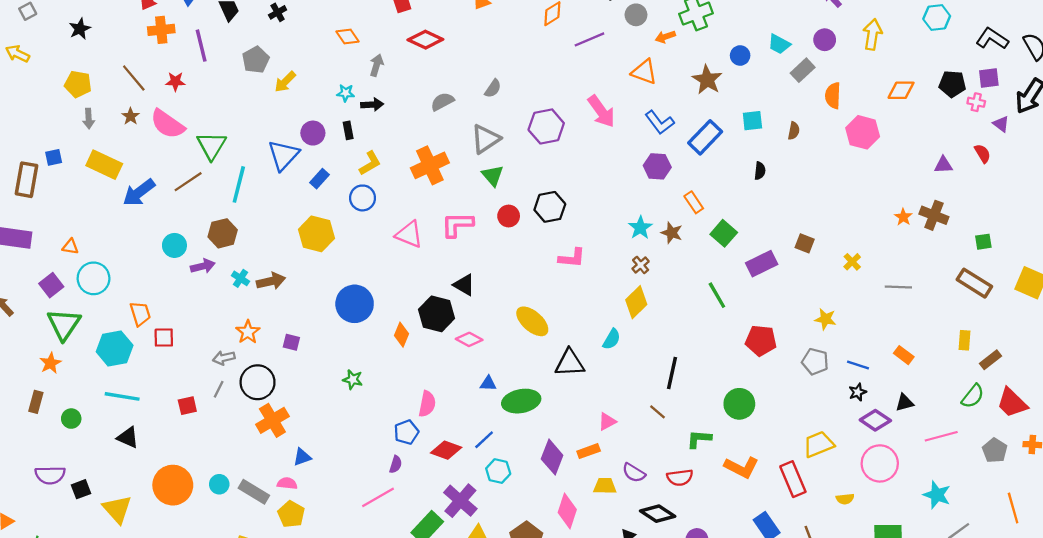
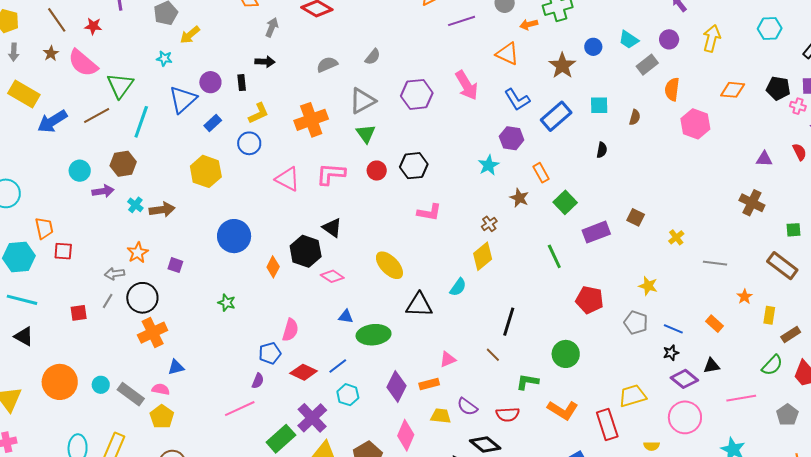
cyan star: (346, 93) -> (164, 58), moved
orange star: (903, 217) -> (745, 297), moved
cyan star: (640, 228) -> (489, 165), moved

